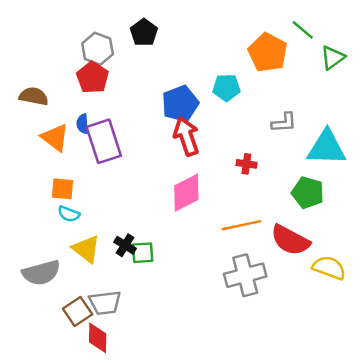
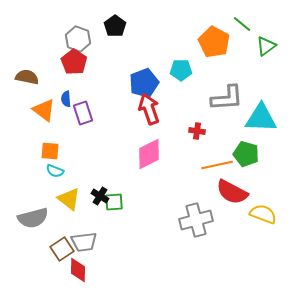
gray L-shape: (284, 123) -> (227, 98), size x1.6
purple rectangle: (104, 141) -> (83, 113), size x0.7
orange line: (241, 225) -> (217, 165), moved

